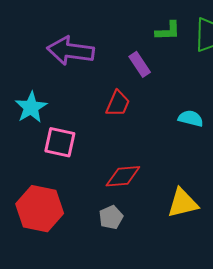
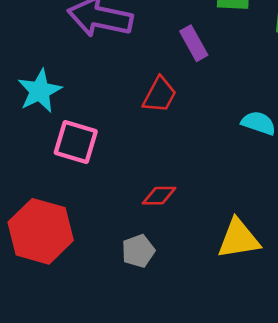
red diamond: (123, 176) -> (159, 196), size x0.7

